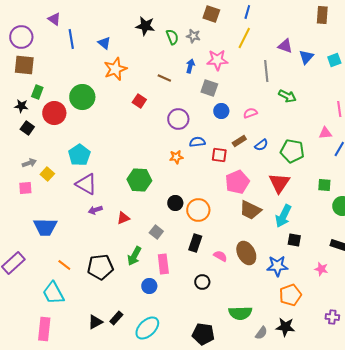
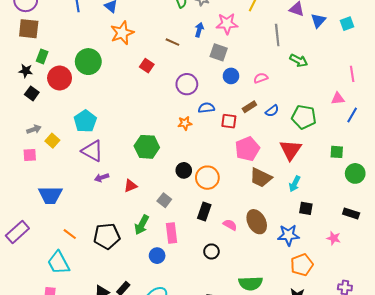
cyan arrow: (283, 216) -> (295, 184), size x0.7

